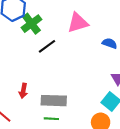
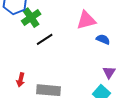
pink triangle: (78, 23) -> (86, 20), moved

